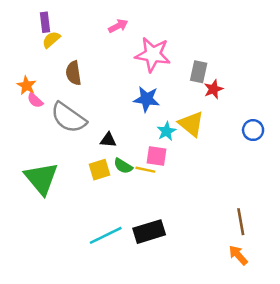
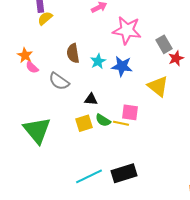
gray rectangle: (199, 72) -> (164, 44), turned -42
brown semicircle: (74, 73) -> (73, 53), moved
gray semicircle: (69, 118) -> (59, 81), size x0.7
cyan star: (166, 131) -> (98, 61), moved

